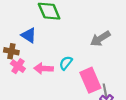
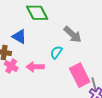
gray arrow: (100, 39) -> (73, 34), moved, turned -102
cyan semicircle: (66, 63) -> (56, 52), moved

